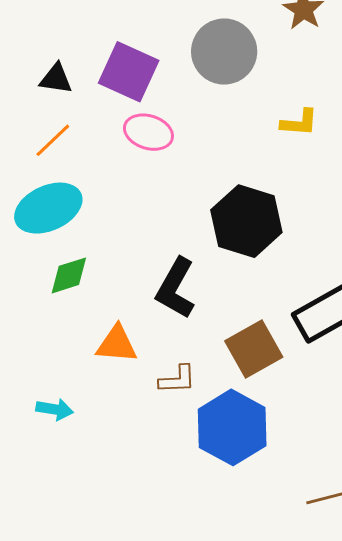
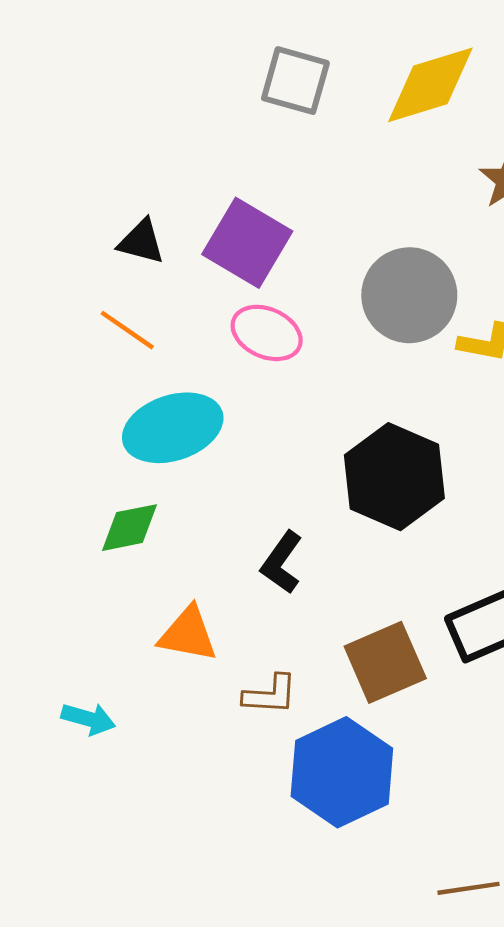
gray circle: (224, 52) -> (409, 295), moved
orange line: (53, 140) -> (127, 330), turned 72
cyan ellipse: (48, 208) -> (173, 428), moved
black L-shape: (176, 288) -> (282, 563), size x0.7

